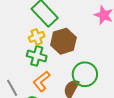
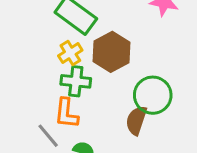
orange L-shape: (42, 81) -> (66, 113), moved, turned -35

